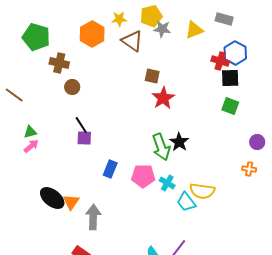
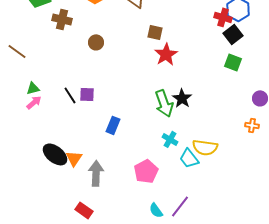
black square: (230, 78) -> (233, 34), turned -36
brown circle: (72, 87) -> (96, 42), moved
black line: (81, 125) -> (70, 95), moved
pink pentagon: (143, 176) -> (146, 171), moved, turned -30

